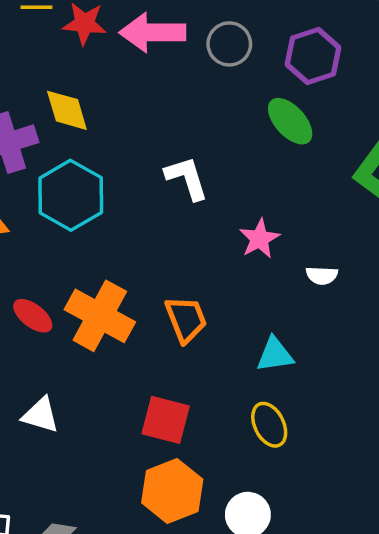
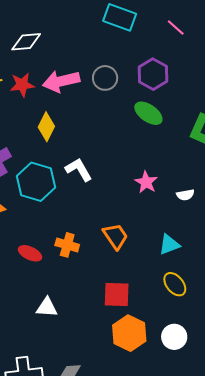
yellow diamond: (67, 110) -> (46, 127), moved, turned 56
white L-shape: (187, 178) -> (79, 170), moved
orange cross: (100, 316) -> (67, 245), size x0.6

